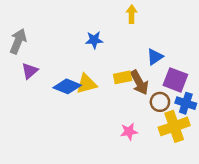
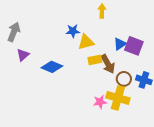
purple square: (175, 80) -> (134, 46), moved
yellow triangle: (86, 84) -> (86, 42), moved
yellow cross: (174, 126) -> (118, 98), moved, turned 35

